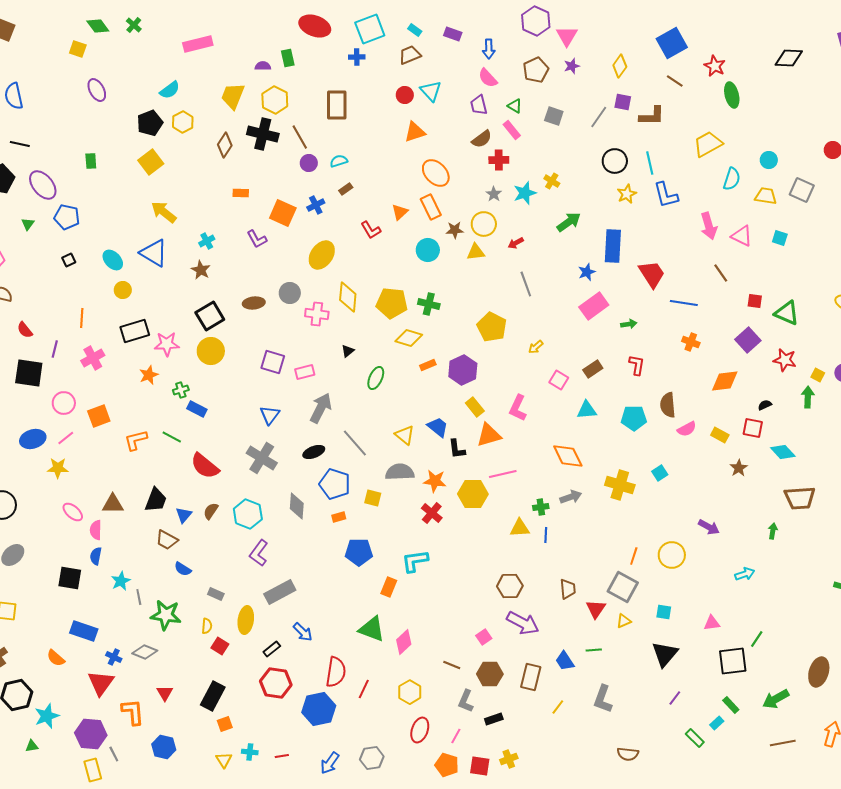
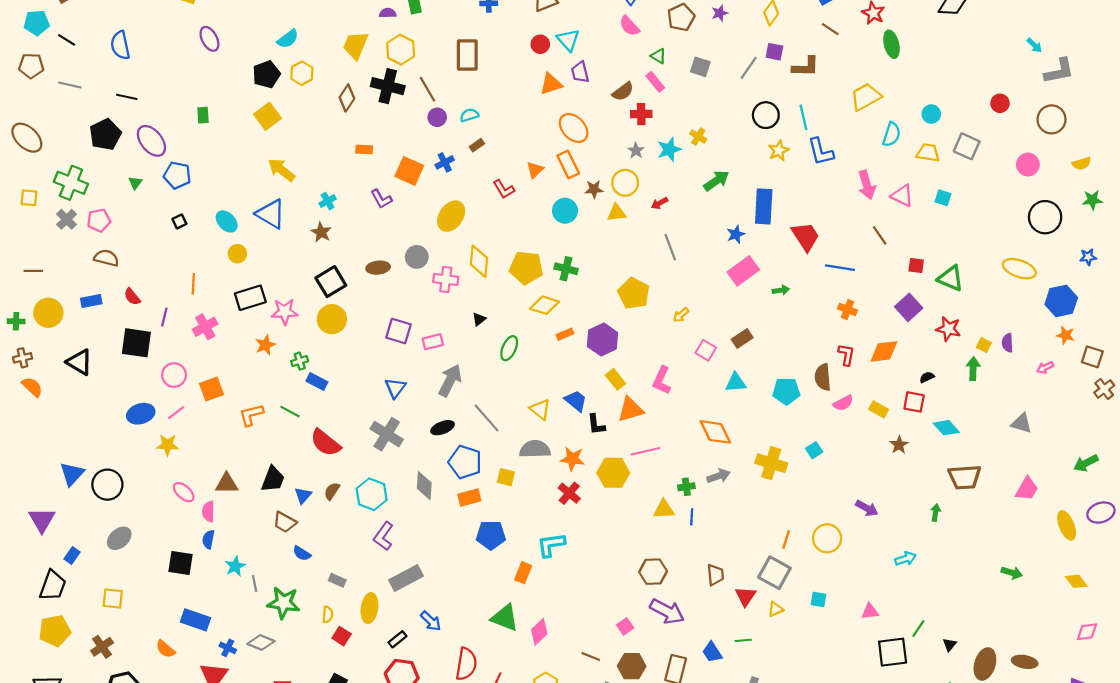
purple trapezoid: (479, 105) -> (580, 72), moved
red L-shape: (637, 365) -> (846, 355), moved
orange rectangle: (339, 517) -> (469, 497), size x1.5
black triangle: (665, 654) -> (950, 645), moved, size x0.5

